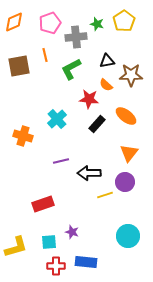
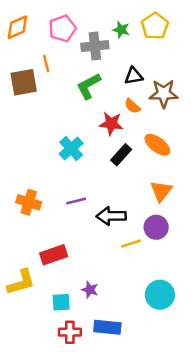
orange line: (45, 55) -> (46, 64), moved
orange cross: (23, 136) -> (29, 202), moved
yellow L-shape: (16, 247) -> (21, 282), moved

